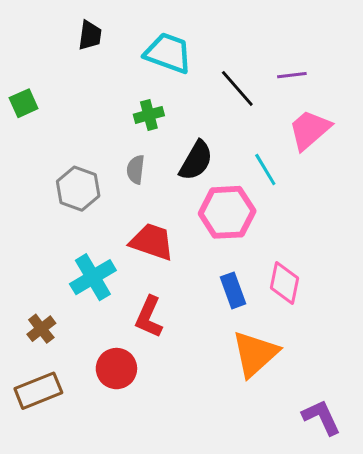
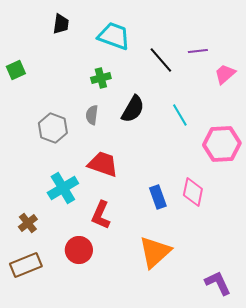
pink trapezoid: (310, 130) -> (225, 74), moved, size x0.7
pink hexagon: (227, 212) -> (222, 144), moved
orange triangle: (255, 354) -> (155, 252), moved

